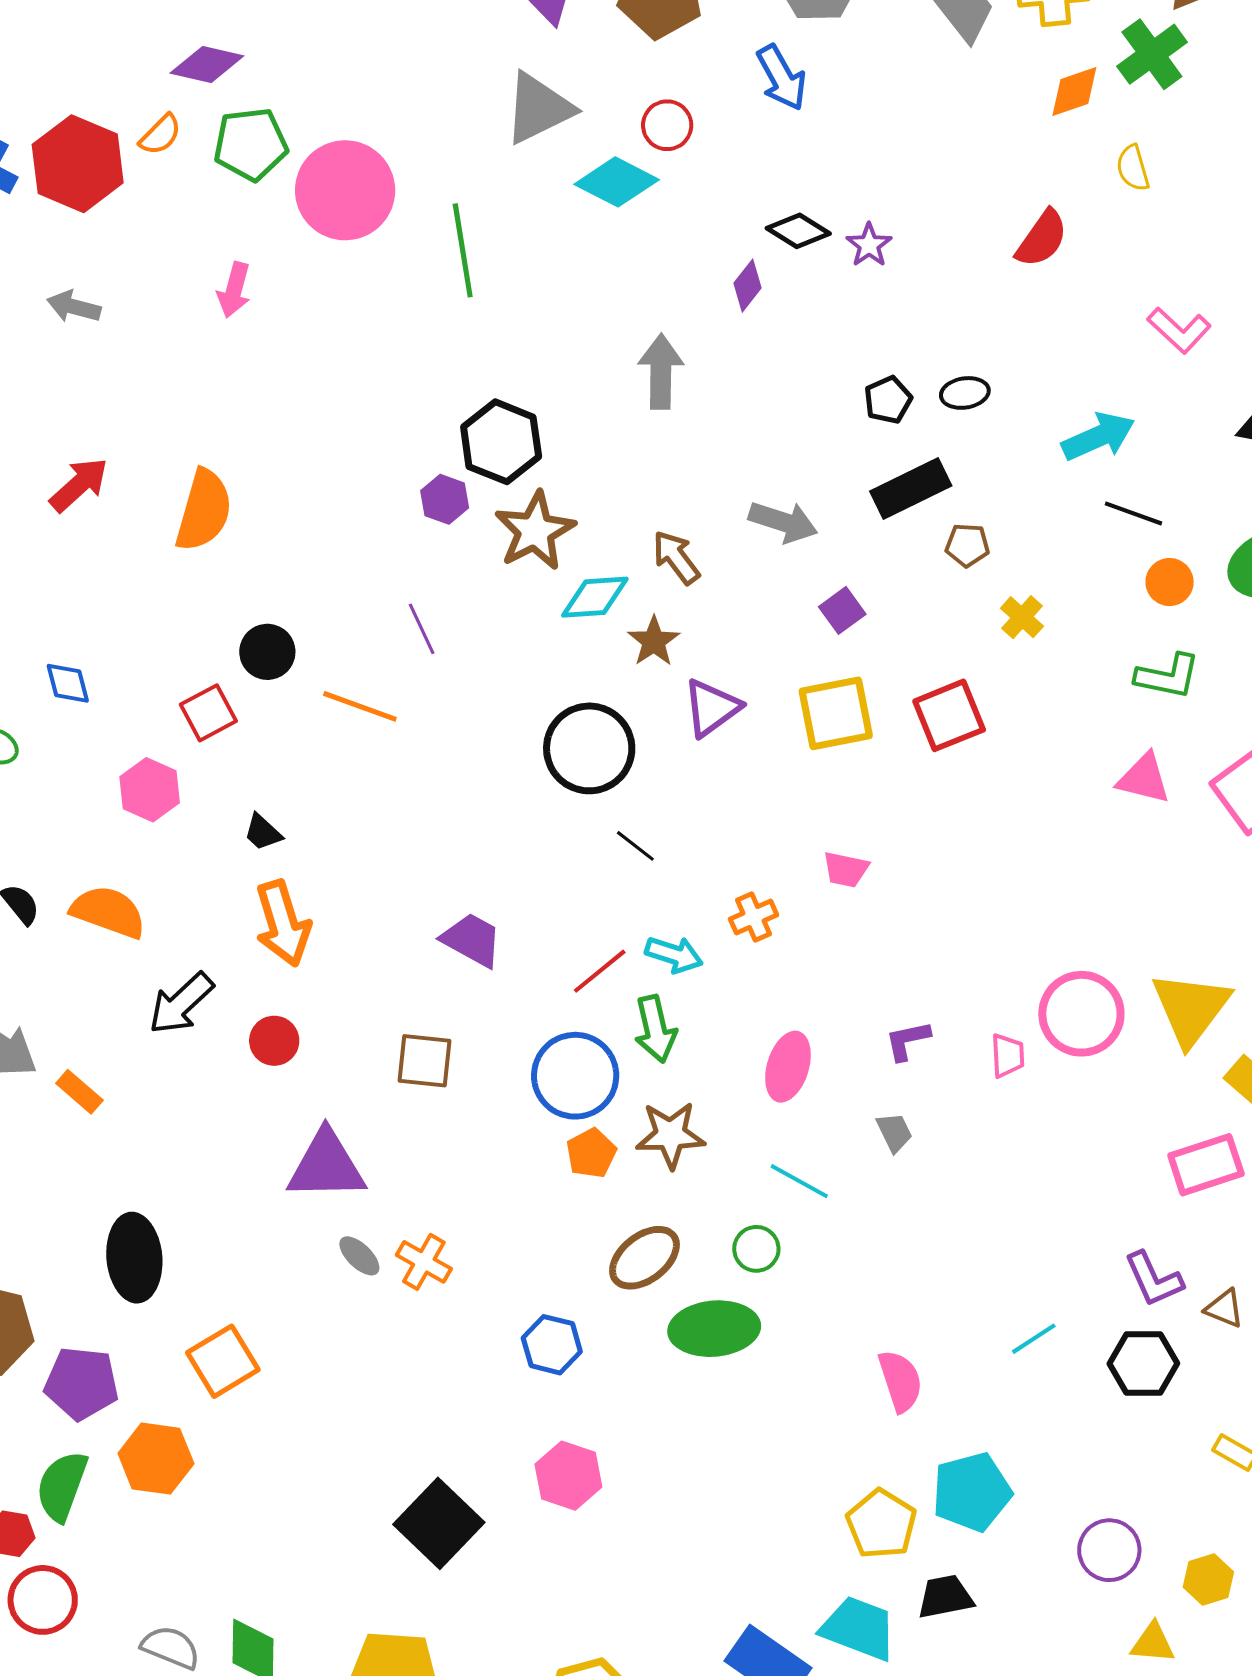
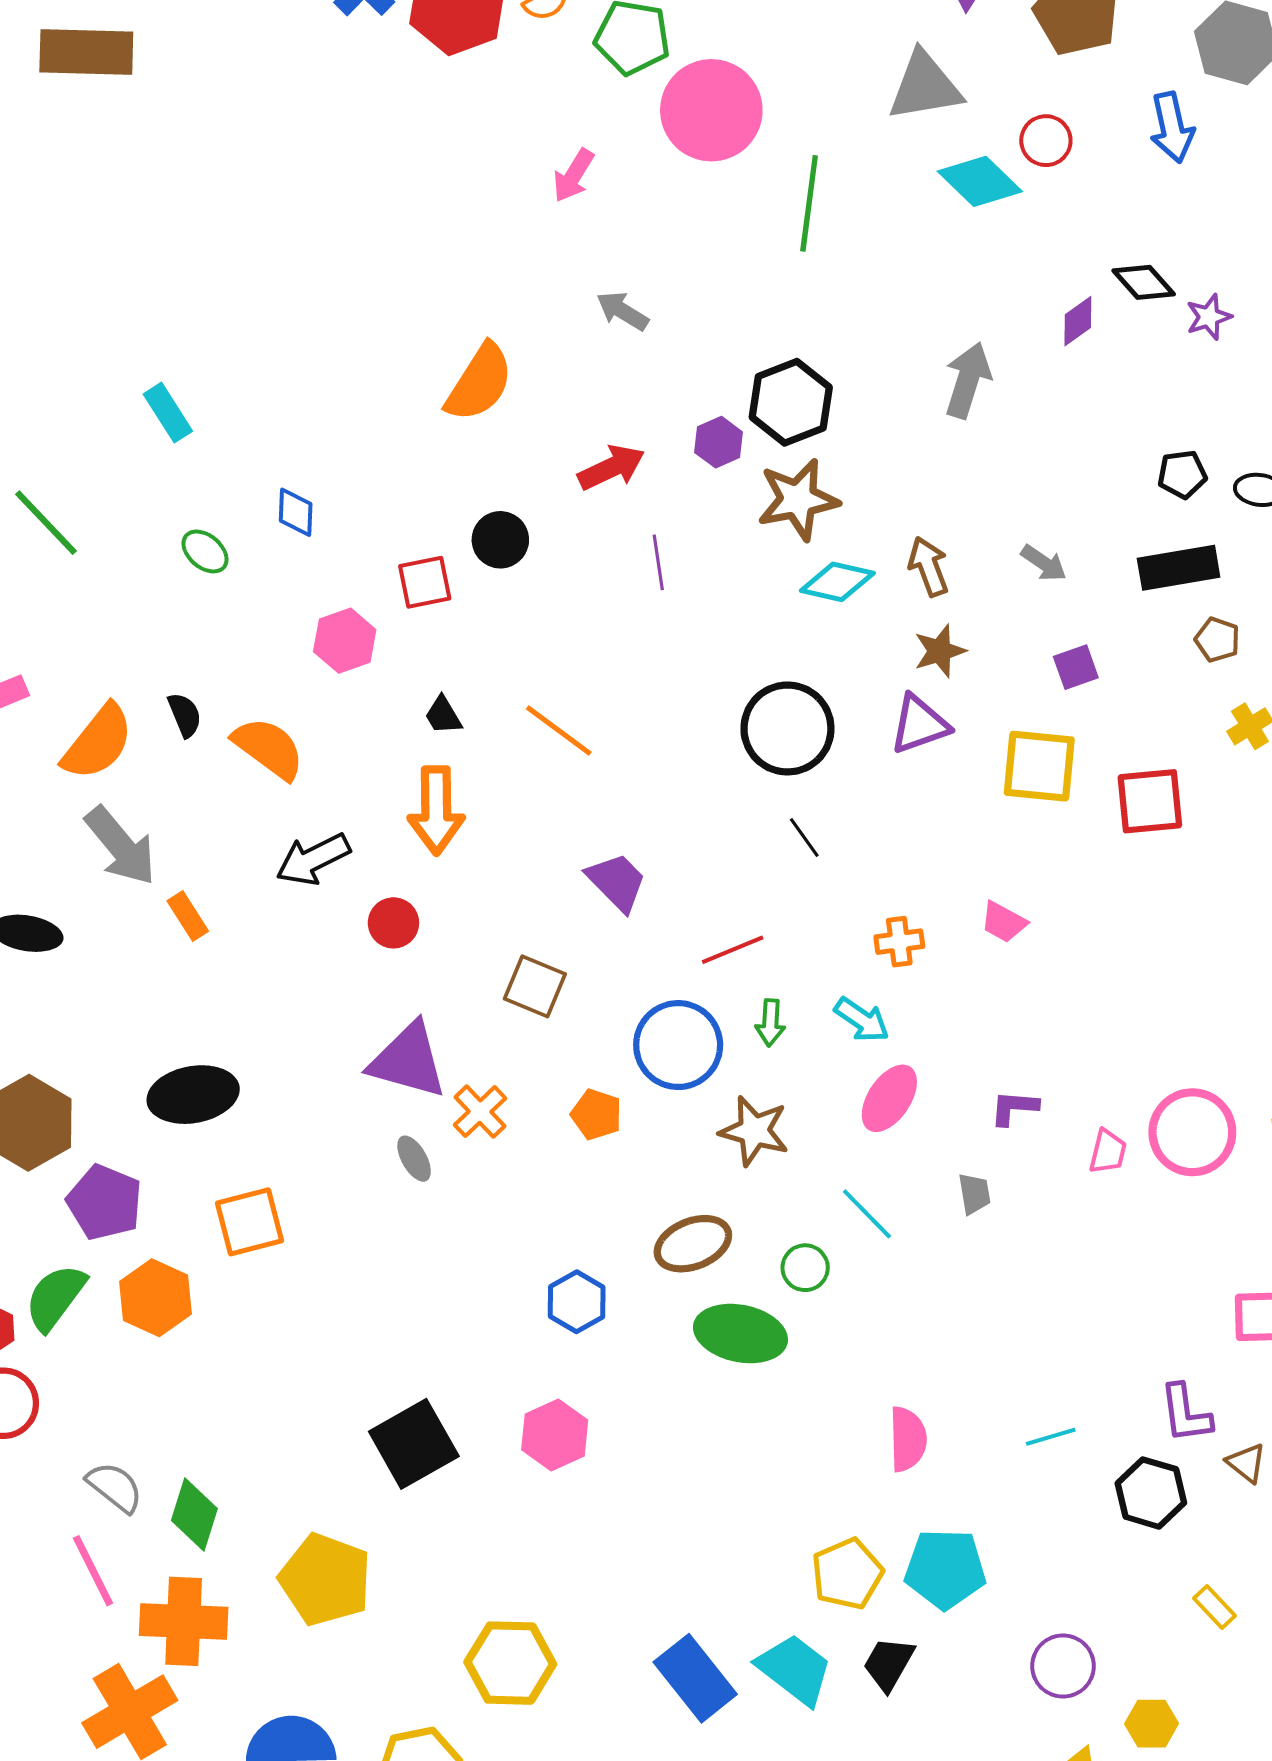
gray arrow: (74, 307) -> (622, 311), moved
red arrow: (79, 485) -> (611, 467), moved
gray arrow: (783, 522) -> (1044, 563), size x0.7
brown star: (654, 641) -> (940, 651), moved
orange line: (360, 706) -> (559, 730), moved
cyan arrow: (674, 955) -> (862, 1020), moved
green arrow: (655, 1029) -> (770, 1023), size x0.7
orange pentagon: (591, 1153) -> (596, 1115), moved, turned 30
black ellipse: (134, 1258) -> (193, 1095), turned 68
orange cross: (424, 1262) -> (480, 1112), moved
black trapezoid: (945, 1597) -> (889, 1664), turned -66

